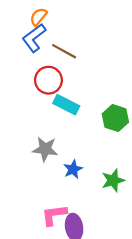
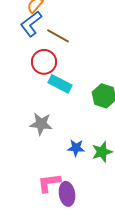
blue star: (73, 169) -> (76, 148), moved, turned 30

